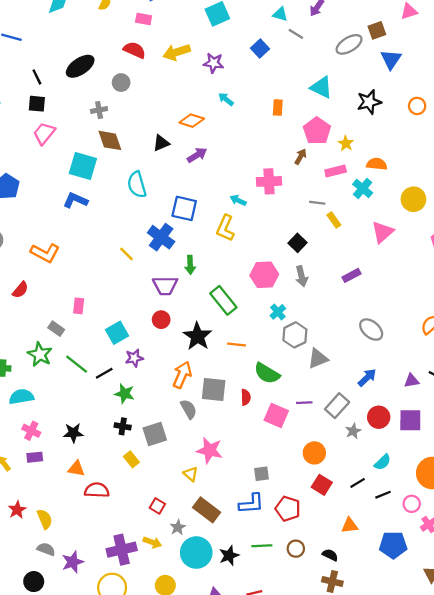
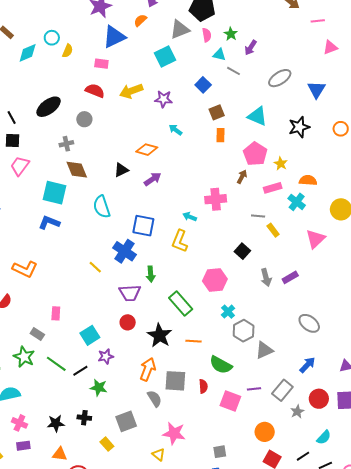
brown square: (377, 30) -> (217, 112), moved
gray arrow: (302, 276) -> (266, 277), moved
black cross: (123, 426) -> (84, 418), moved

